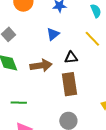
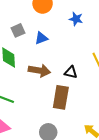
blue triangle: (53, 34) -> (41, 38), moved

